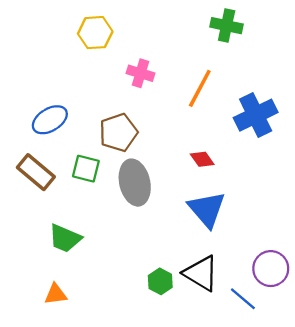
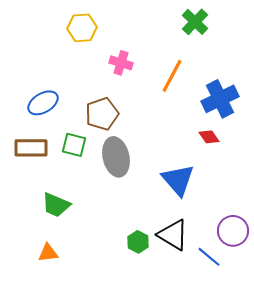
green cross: (227, 26) -> (195, 22), turned 32
red diamond: (202, 159) -> (209, 137), moved
brown rectangle: (36, 172) -> (31, 148), turned -40

